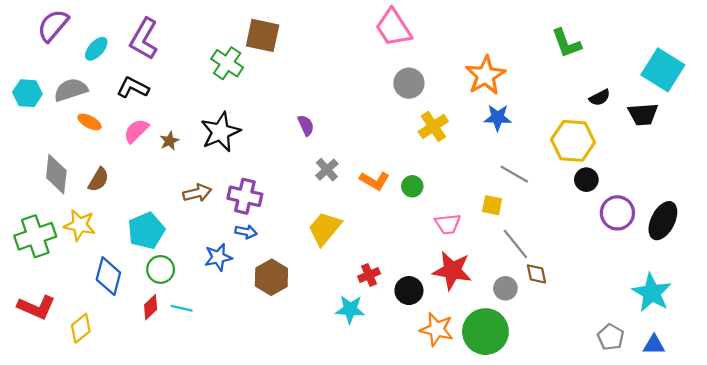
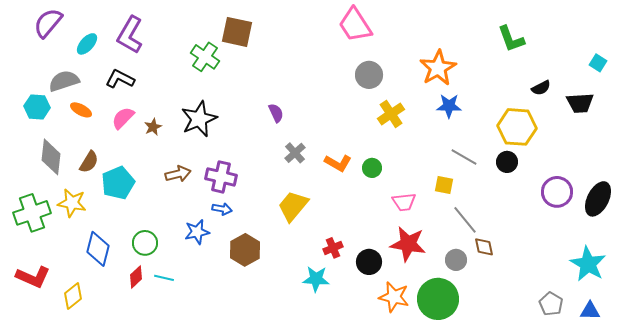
cyan square: (663, 70) -> (598, 63), size x0.5
cyan hexagon: (27, 93) -> (37, 107), moved
black circle: (586, 180) -> (507, 162), moved
cyan pentagon: (146, 231) -> (118, 183), moved

